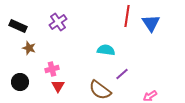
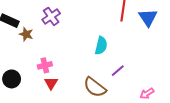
brown star: (29, 48) -> (26, 34), moved
cyan semicircle: (106, 50) -> (101, 46), turned 96

